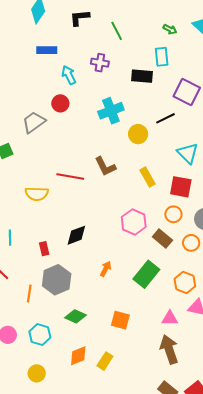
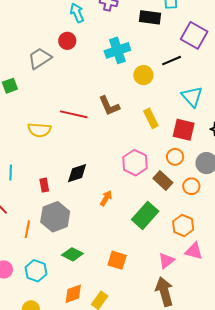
orange arrow: (106, 269) -> (106, 198), moved
pink triangle: (170, 318) -> (166, 261), turned -42

